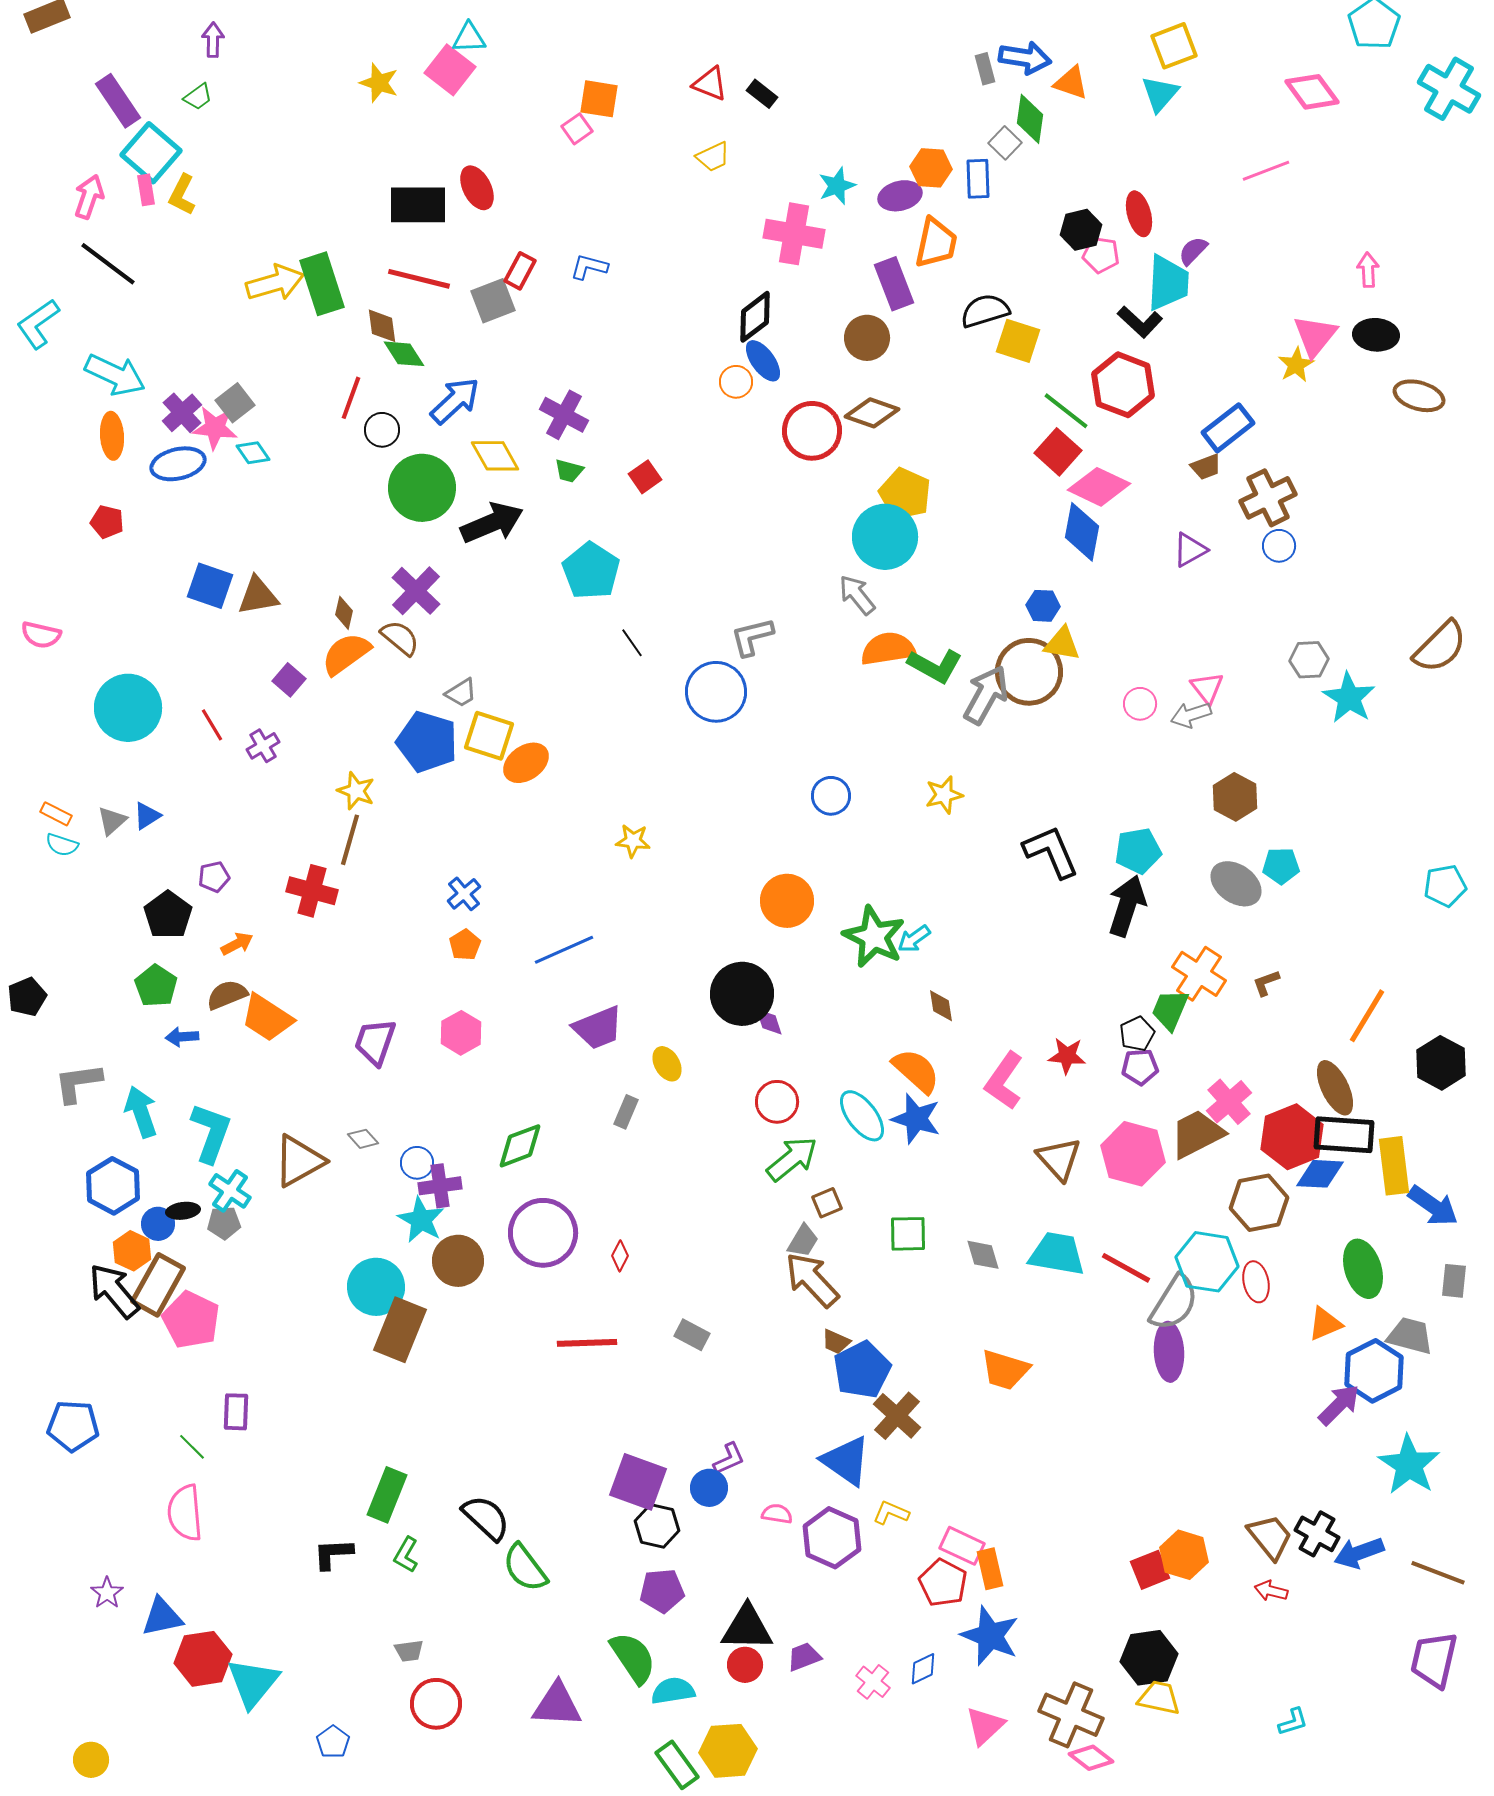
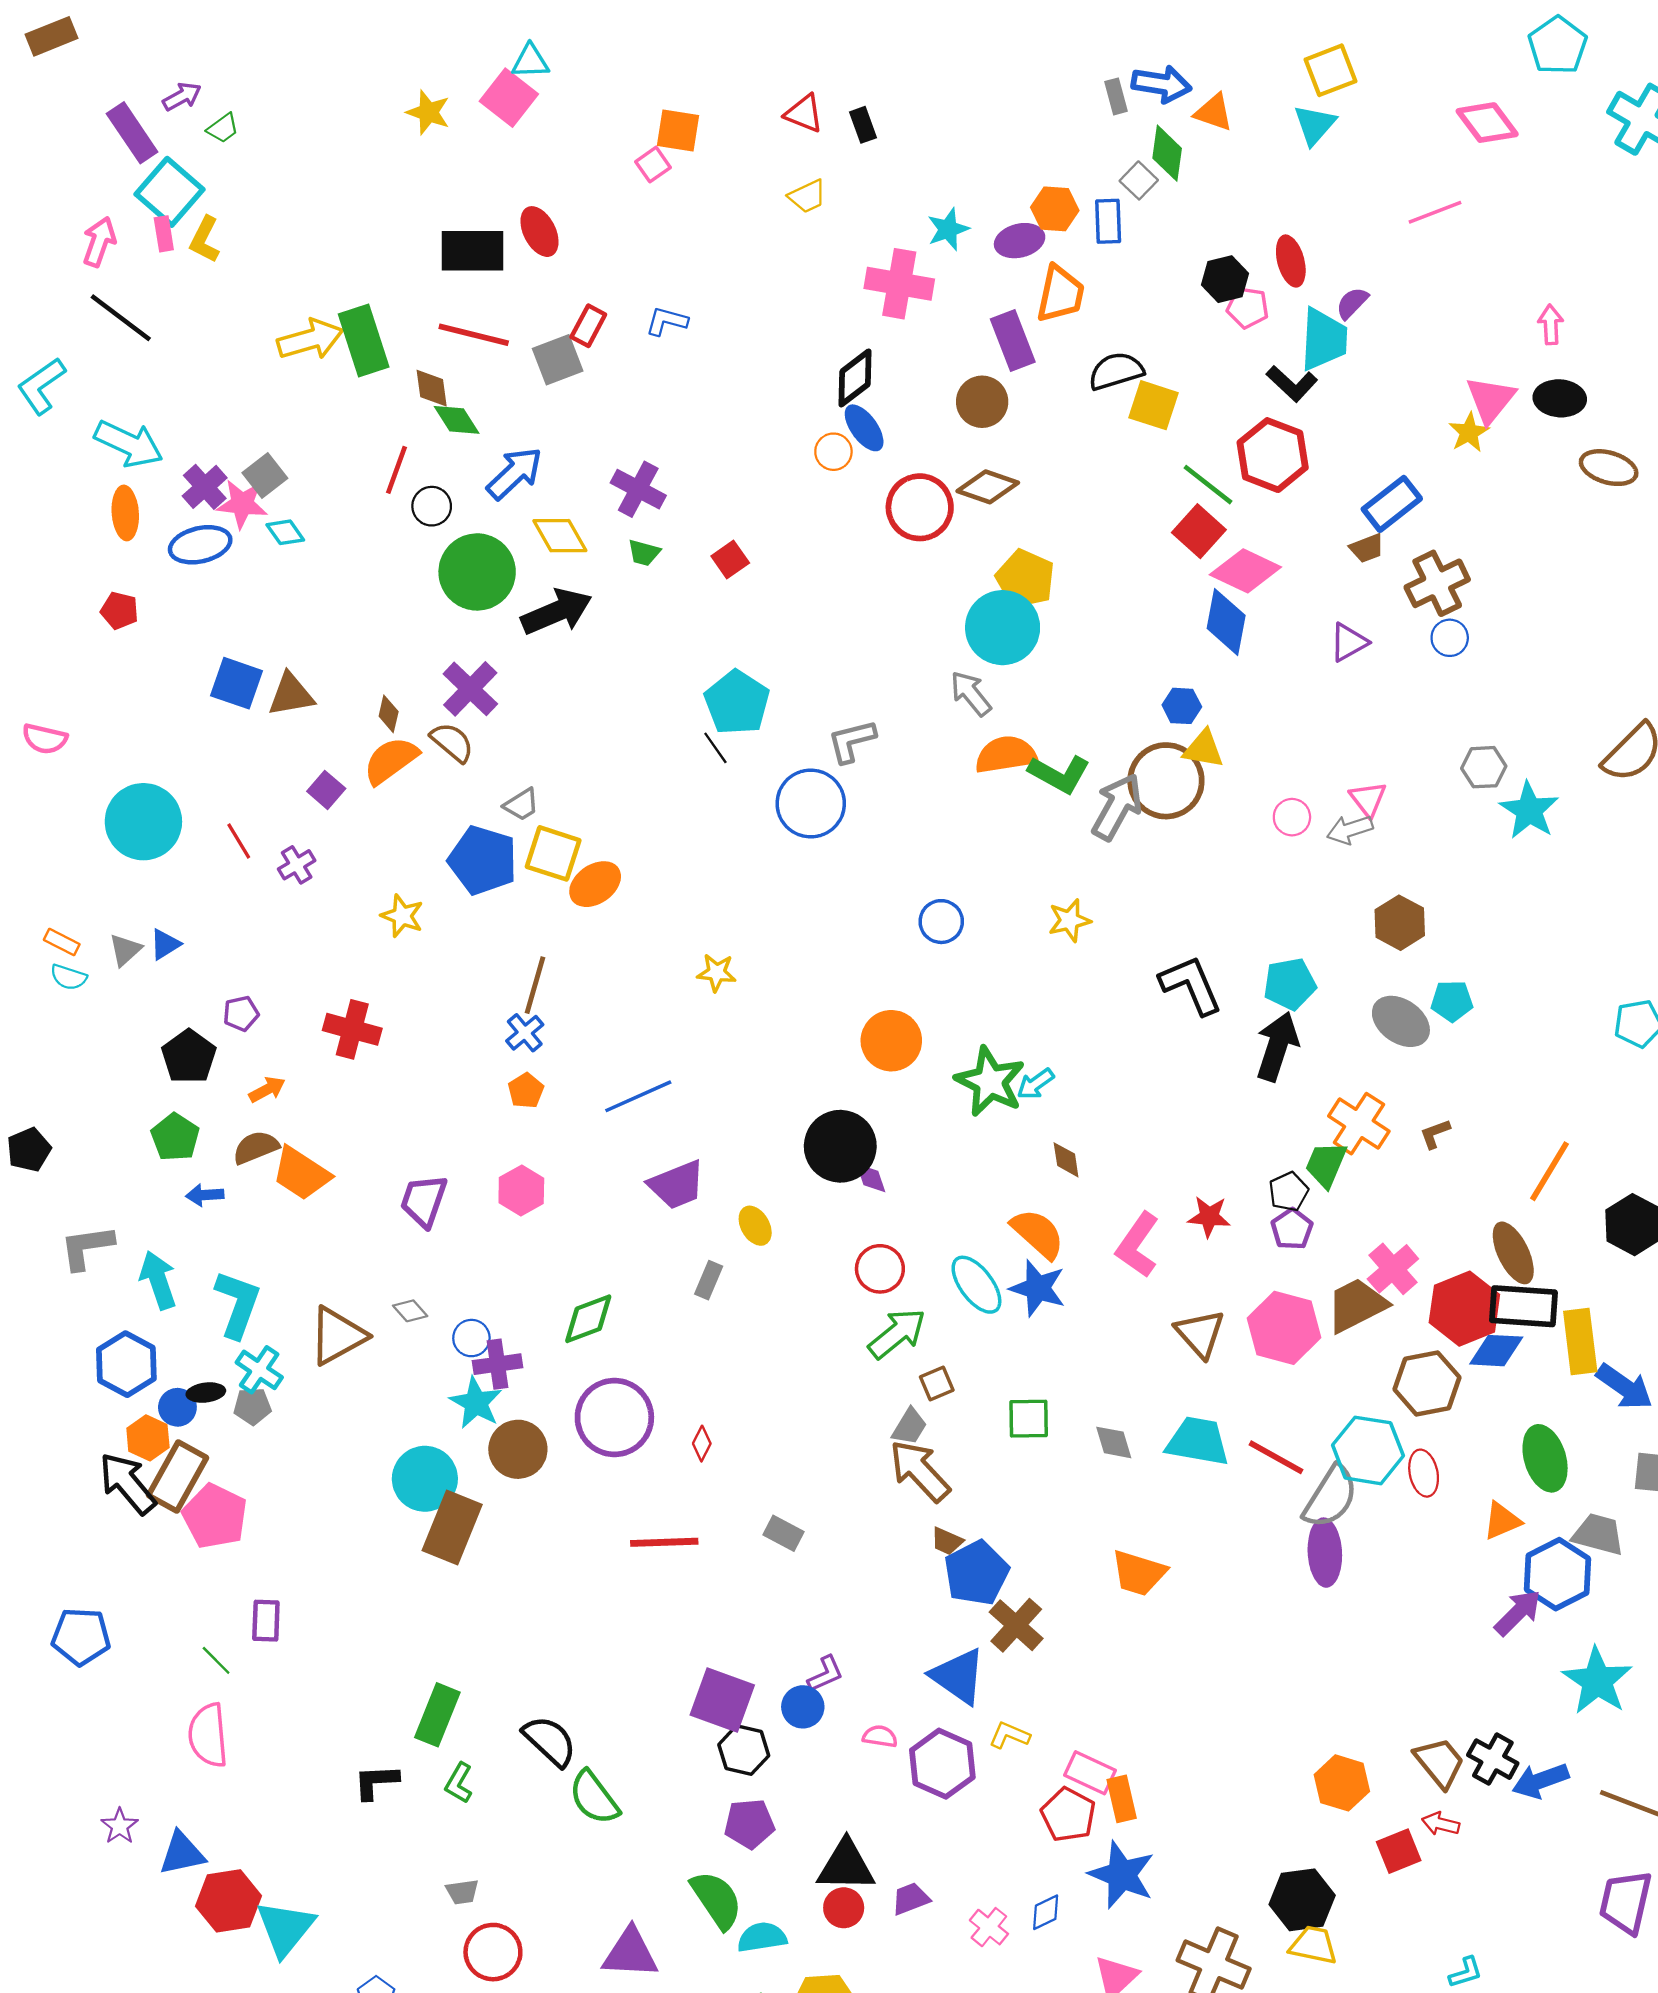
purple arrow: (213, 40) -> (182, 96), moved, turned 60
black rectangle: (762, 94) -> (863, 125), turned 32
cyan pentagon: (591, 571) -> (737, 703), moved
brown line: (350, 840) -> (535, 985), moved
purple pentagon: (1140, 1067) -> (1292, 1229), turned -30
red square: (1150, 1570) -> (1399, 1851), moved

